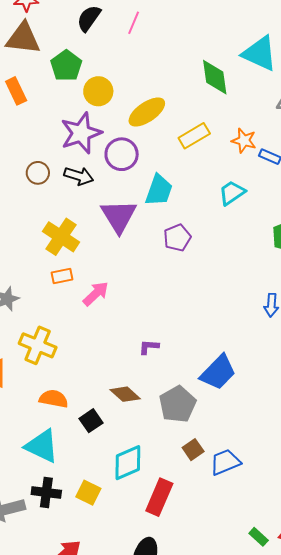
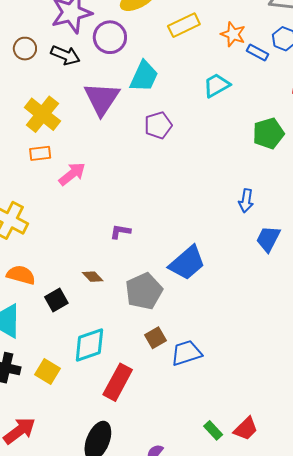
brown diamond: (125, 394) -> (93, 277), size x0.7

